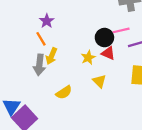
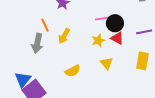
pink line: (121, 30) -> (103, 18), moved
orange line: (41, 39) -> (45, 25), moved
gray arrow: (39, 65) -> (37, 43), moved

